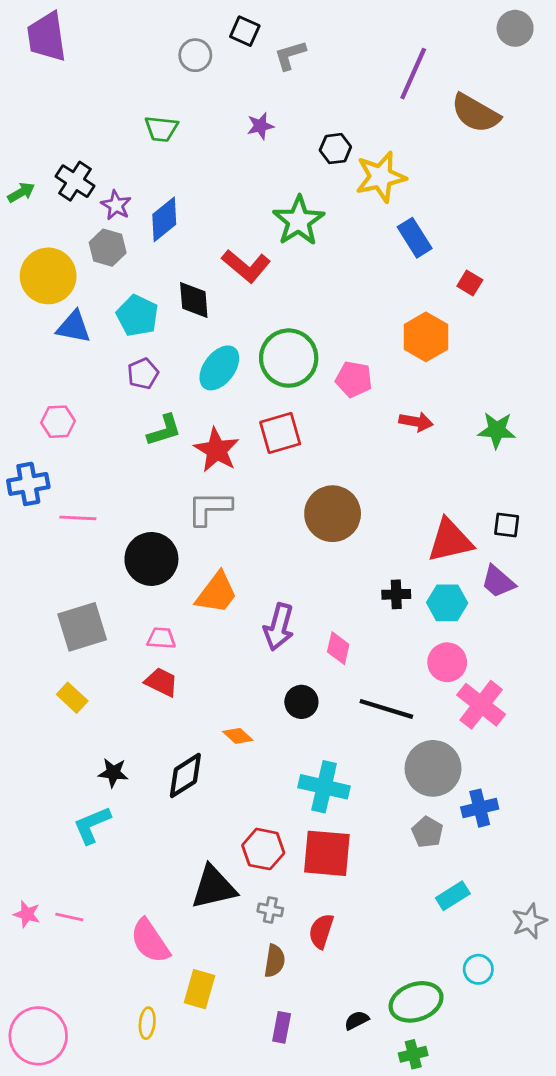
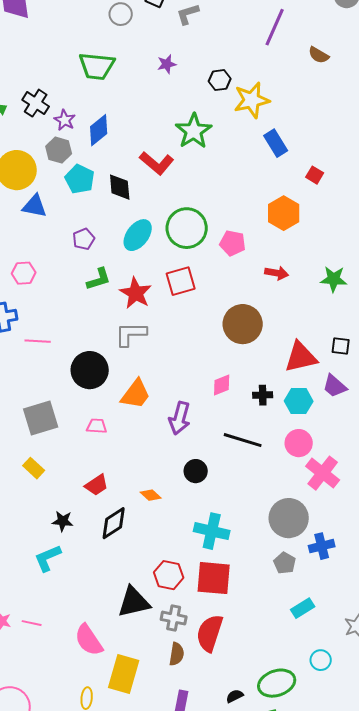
brown semicircle: (475, 113) -> (319, 55), size x0.6
green trapezoid: (161, 129) -> (97, 66), size x1.5
cyan pentagon: (137, 316) -> (80, 179), moved
brown circle: (333, 514) -> (243, 324), moved
pink diamond: (338, 648) -> (222, 385), moved, turned 55
red trapezoid: (161, 682) -> (97, 485), moved, turned 120
black line: (386, 709) -> (243, 440), moved
gray cross: (270, 910) -> (174, 618), size x1.4
red semicircle: (321, 931) -> (210, 633), size x1.5
yellow rectangle: (200, 989) -> (124, 674), size x1.4

